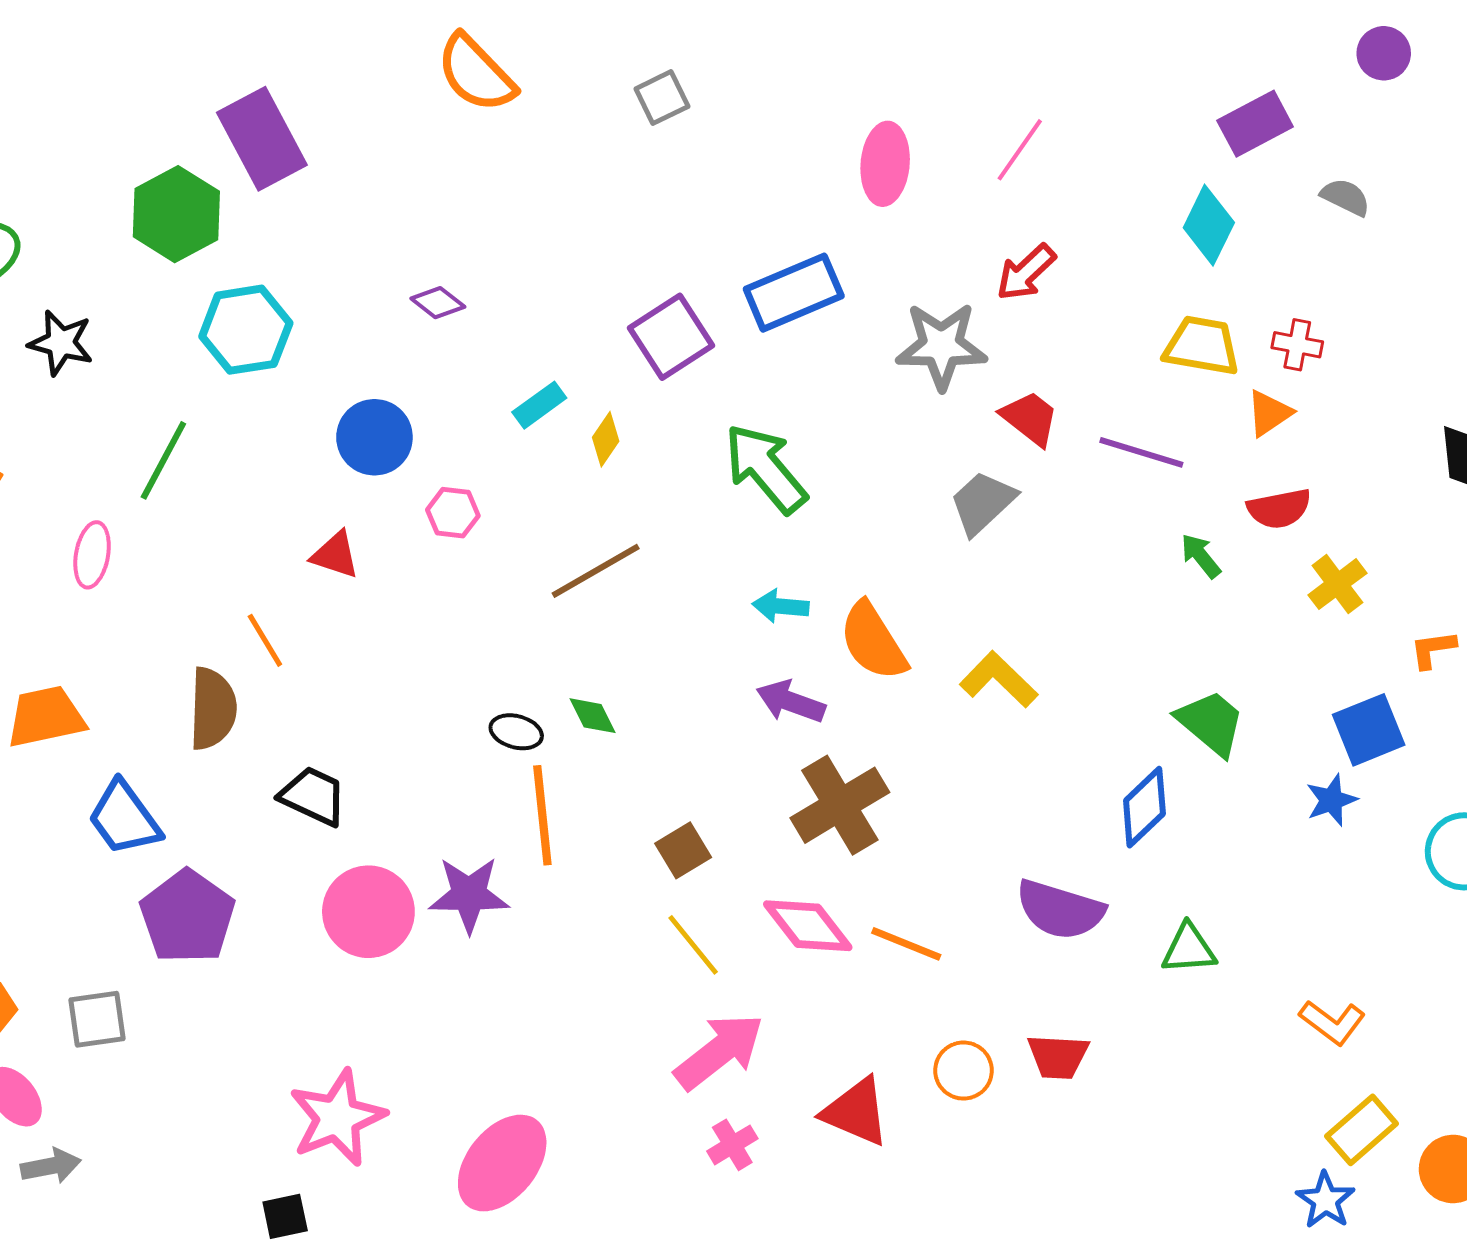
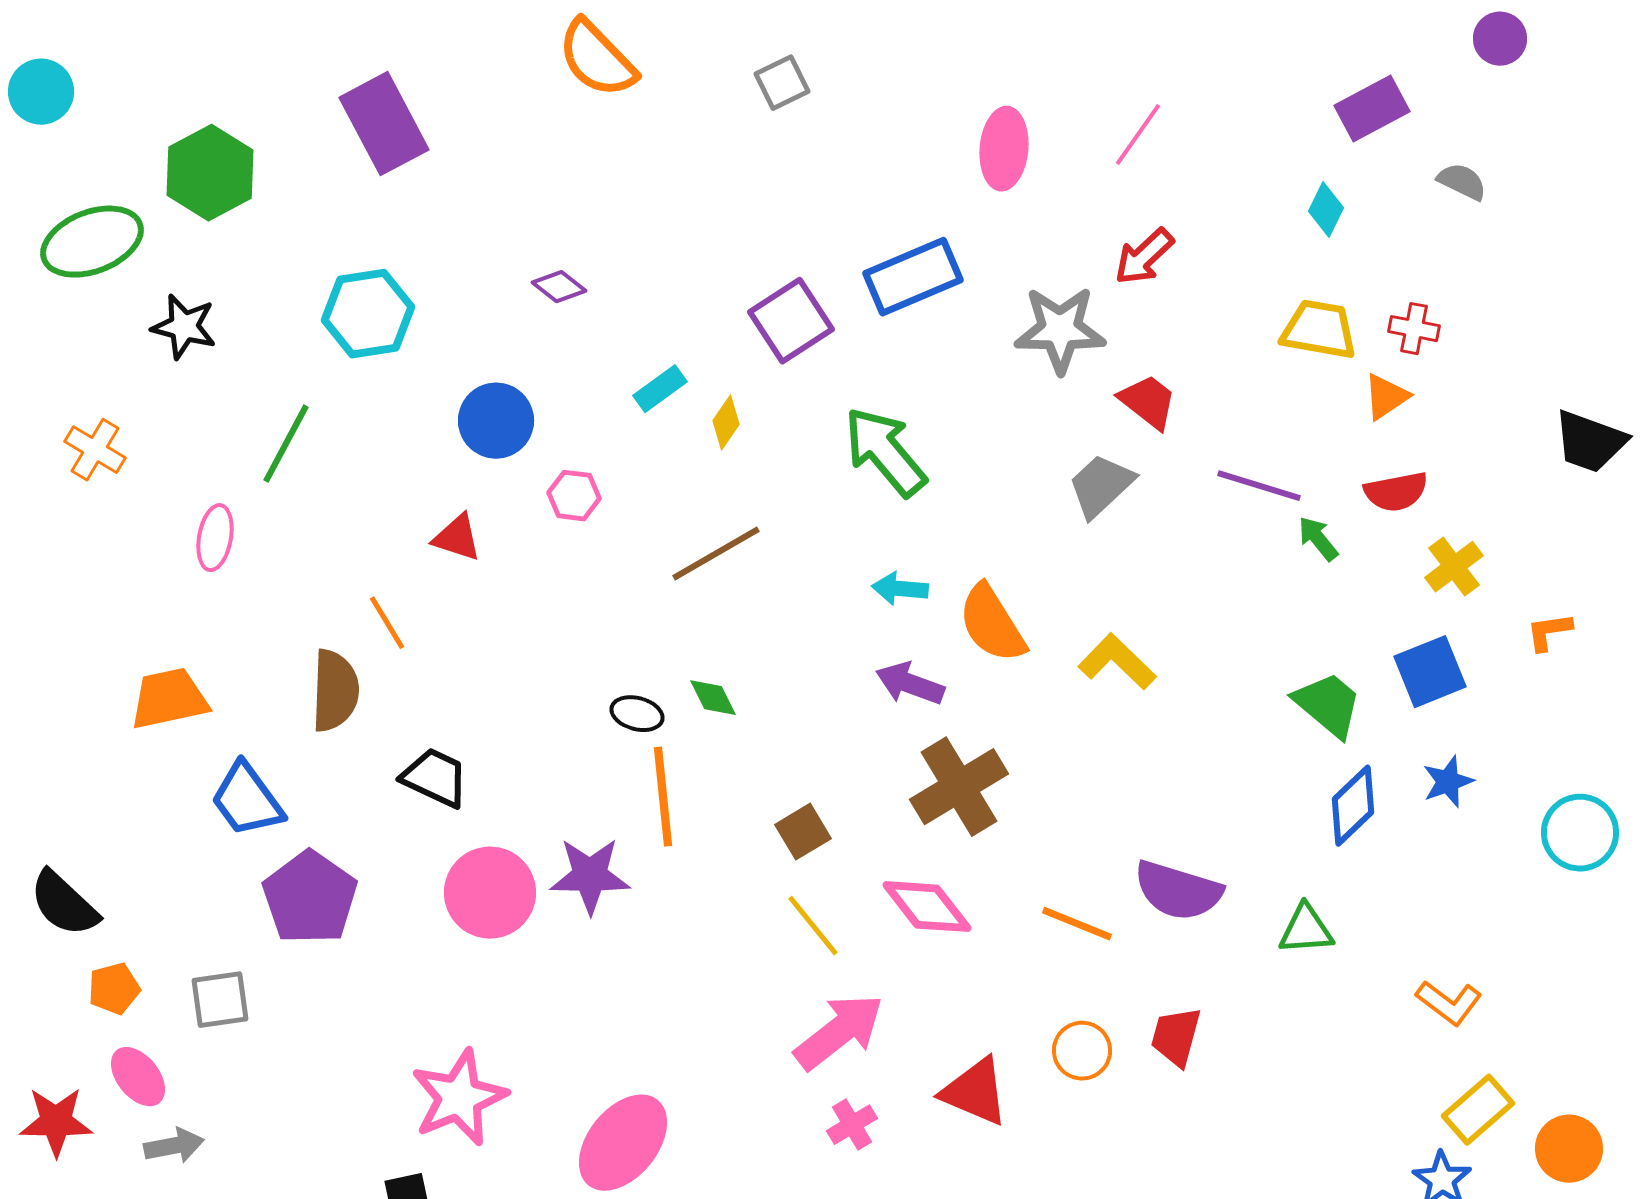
green hexagon: (176, 214) -> (210, 173), moved
cyan diamond: (1209, 225) -> (1326, 210), size x0.7
purple line: (1141, 452) -> (1259, 486), moved
blue square: (1369, 730) -> (1430, 672), moved
blue diamond: (1144, 807) -> (1353, 806), moved
orange line: (906, 944) -> (1077, 924), moved
red trapezoid: (1058, 1056) -> (1176, 1037), turned 102

